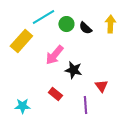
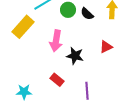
pink arrow: (54, 55) -> (56, 41), turned -30
red triangle: (101, 86) -> (106, 47), moved, turned 40

